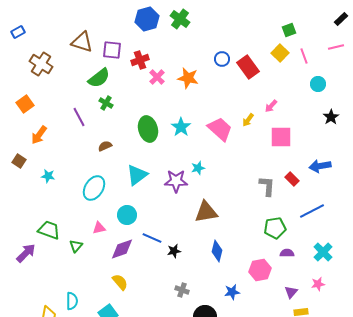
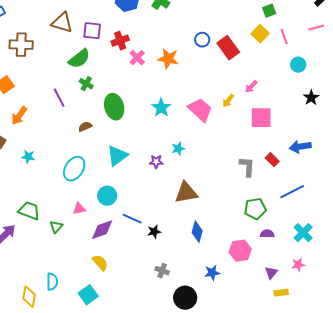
brown cross: (41, 64) -> (21, 45), turned -30
green ellipse: (148, 129) -> (114, 107), moved
purple star: (176, 181) -> (156, 162), size x0.6

